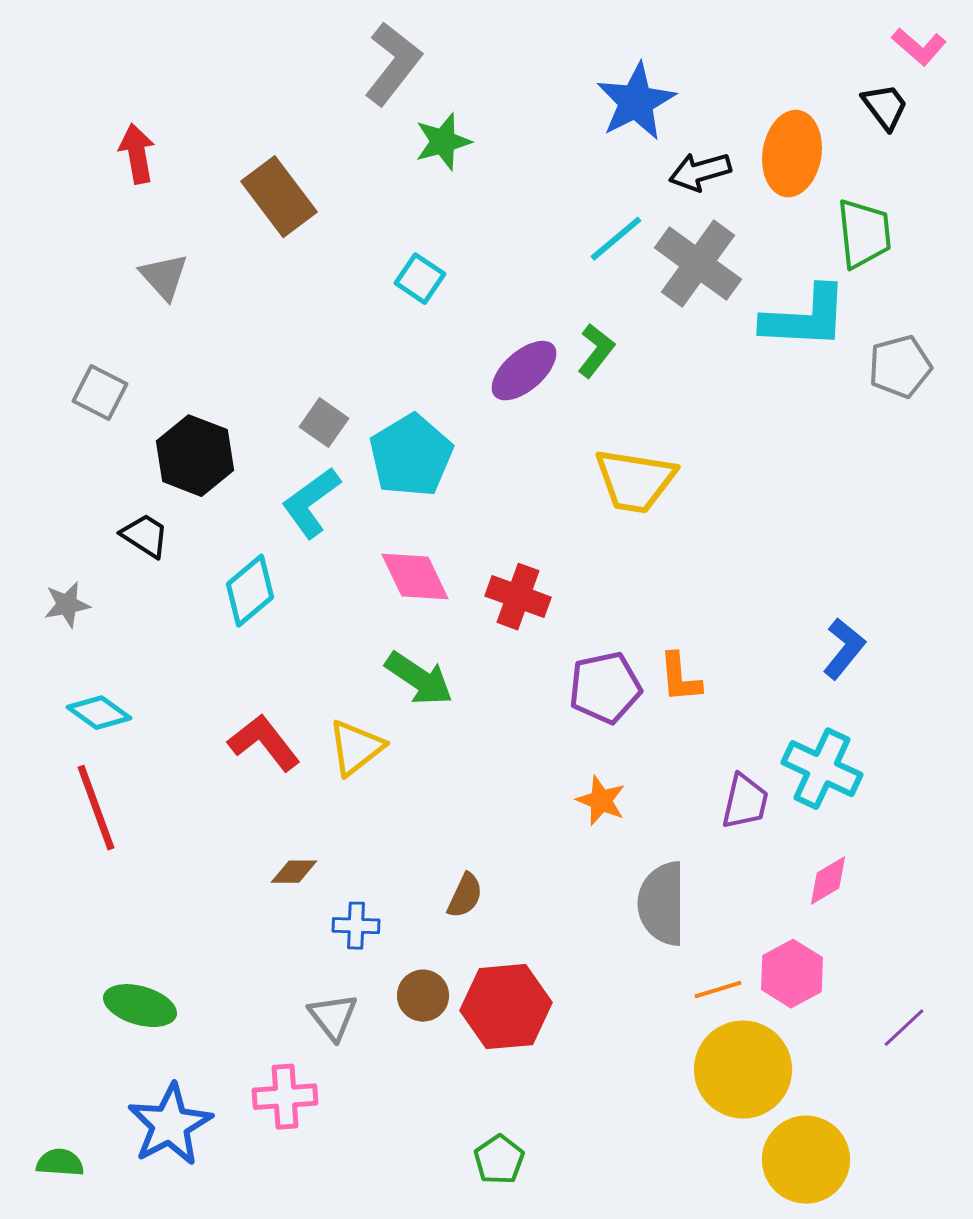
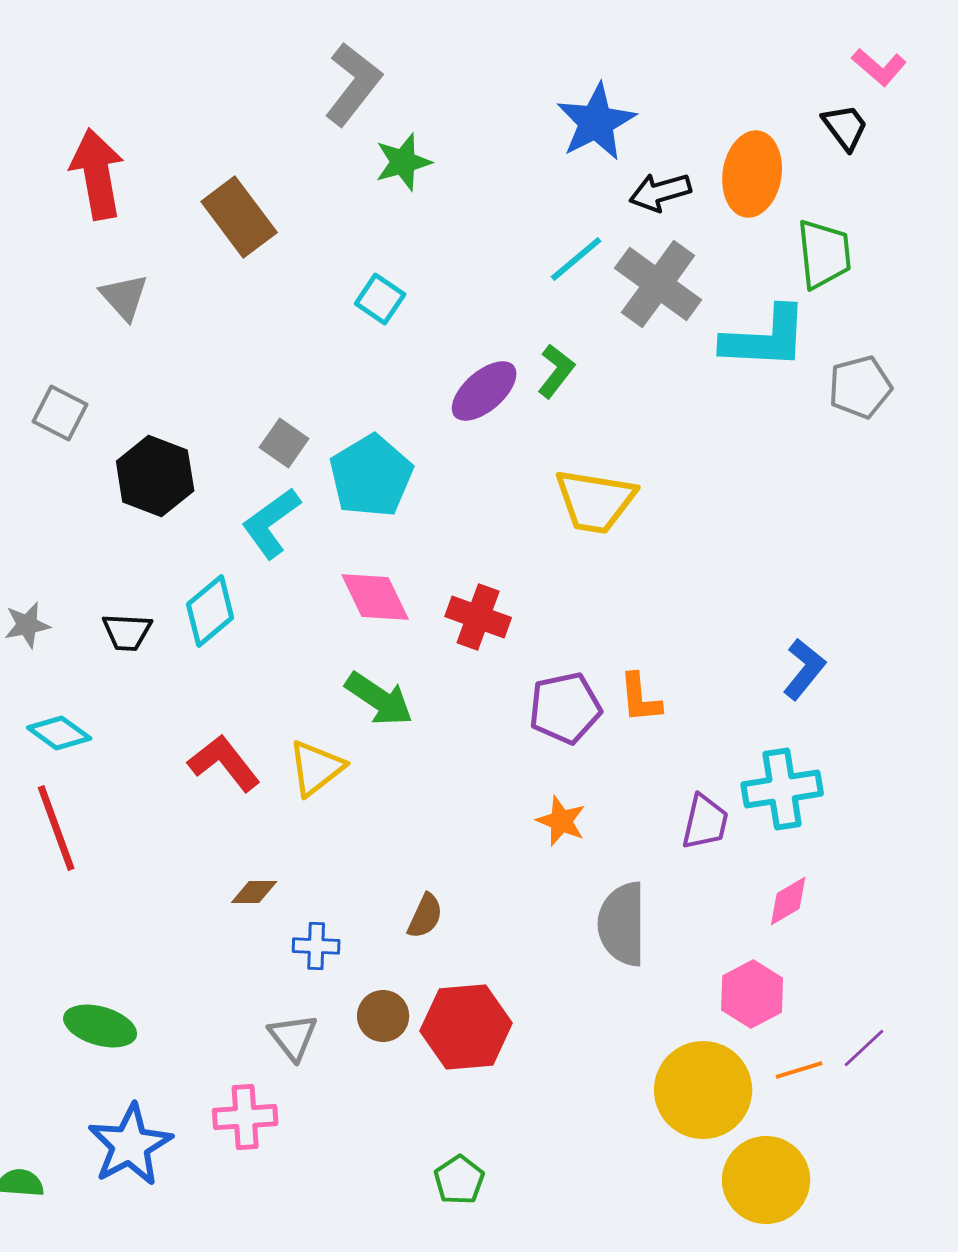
red arrow: (137, 154) -> (97, 174), size x1.5
black trapezoid: (145, 536) -> (127, 632), moved, turned 150
cyan cross: (822, 769) -> (782, 789), turned -34
orange line: (718, 990) -> (799, 1070), moved

